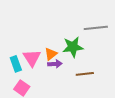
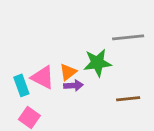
pink triangle: (32, 58) -> (43, 77), turned -30
brown line: (85, 74) -> (128, 99), moved

